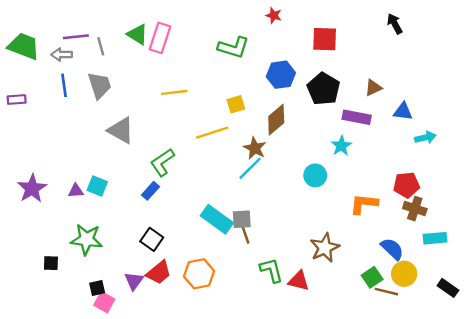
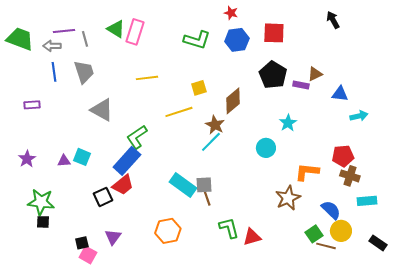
blue hexagon: (281, 75) -> (237, 40), moved
purple rectangle: (17, 100) -> (32, 105), moved
purple rectangle: (357, 117) -> (301, 85), moved, size x0.7
purple star: (32, 188) -> (27, 159), size x0.7
blue rectangle: (151, 191) -> (127, 161), size x1.8
green star: (87, 239) -> (41, 202), moved
black square: (152, 239) -> (103, 197), moved, turned 30
brown star: (325, 248) -> (288, 198), moved
red trapezoid: (159, 273) -> (123, 185), moved
red triangle: (299, 281) -> (252, 237), turned -30

